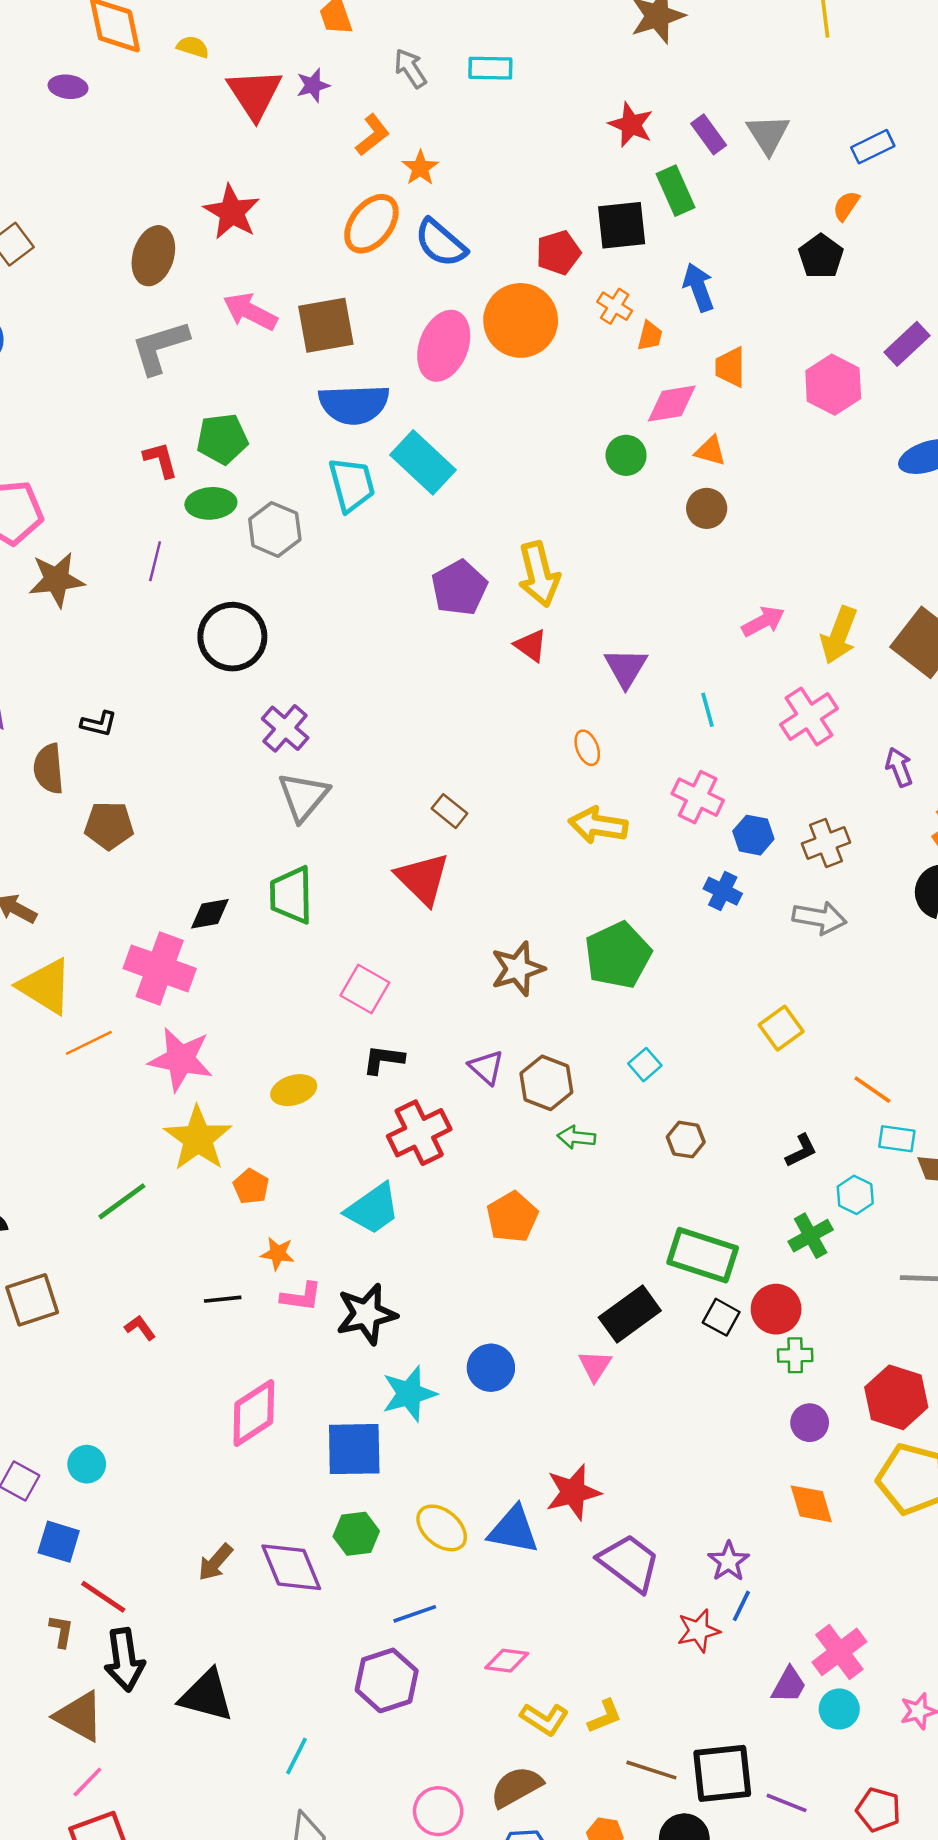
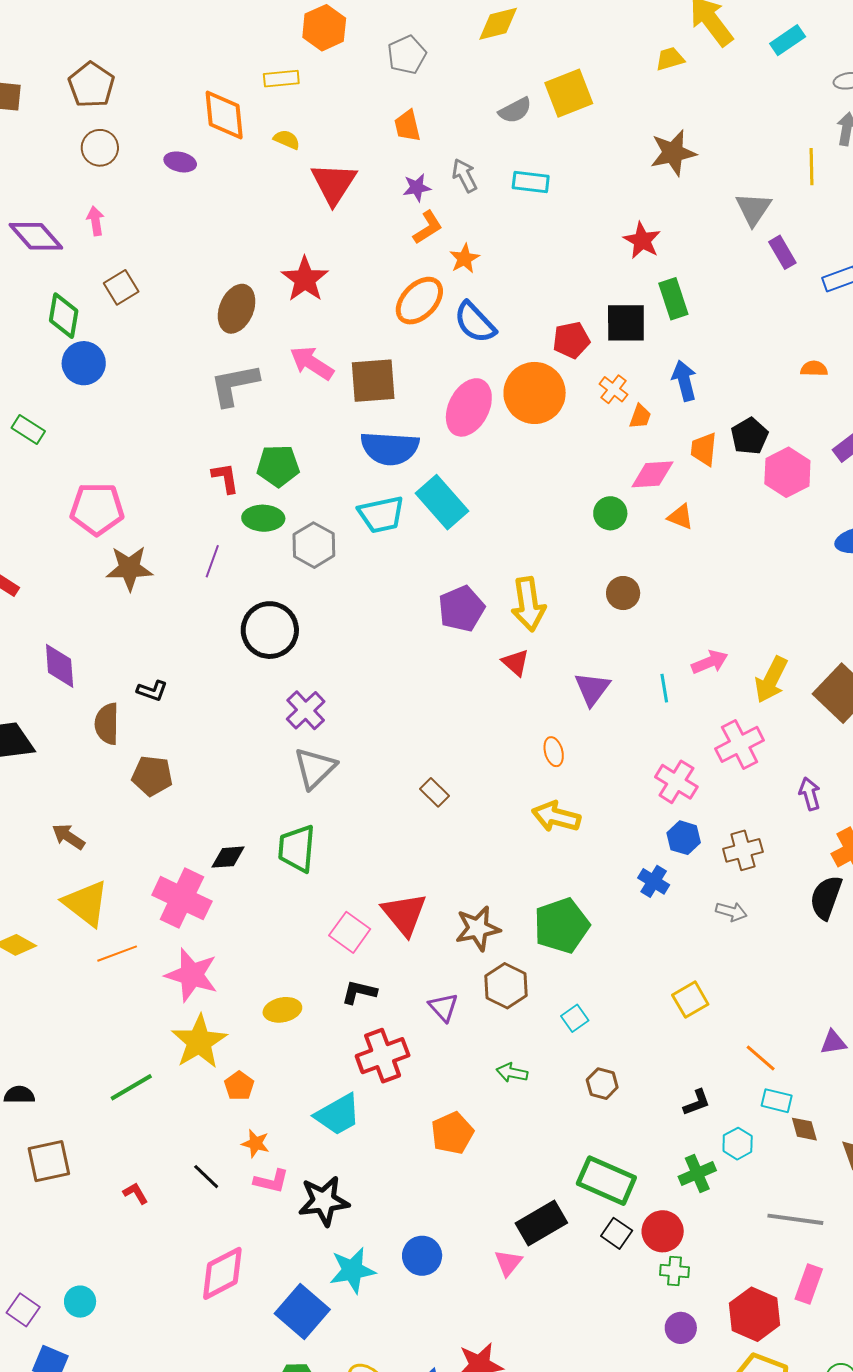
purple star: (313, 85) -> (417, 188), moved
purple rectangle: (709, 134) -> (782, 252), moved
gray triangle: (768, 134) -> (753, 209), moved
orange semicircle: (846, 206) -> (814, 369), moved, turned 52
black pentagon: (821, 256) -> (750, 436), moved
cyan trapezoid: (352, 485) -> (381, 514), turned 87
brown circle: (707, 508) -> (623, 593), moved
cyan line: (707, 710) -> (664, 688), moved
pink cross: (698, 797) -> (676, 782), moved
red triangle: (423, 879) -> (404, 914), moved
gray arrow: (820, 918) -> (731, 912), size x0.7
brown hexagon: (546, 1083) -> (506, 986), moved
black line: (223, 1299) -> (206, 1177), turned 44
blue square: (354, 1449) -> (302, 1311), turned 36

